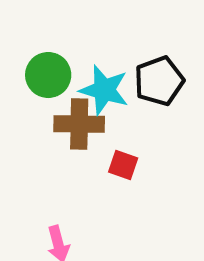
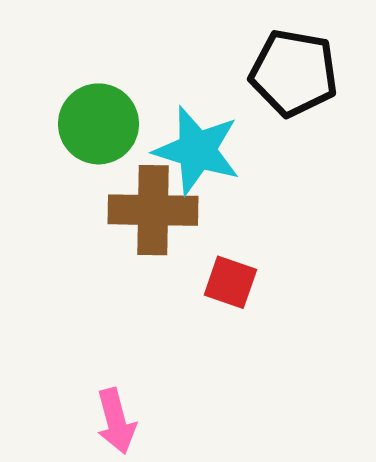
black pentagon: (159, 81) -> (294, 73), moved, turned 30

